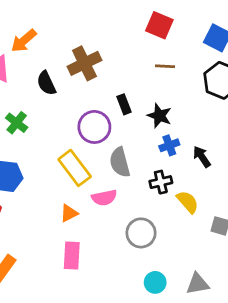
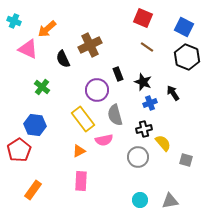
brown line: (165, 66) -> (147, 47), turned 32
black arrow: (202, 157) -> (173, 93), moved
gray circle: (141, 233) -> (138, 157), moved

